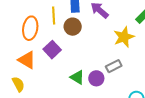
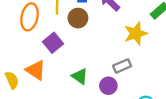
orange triangle: (27, 60) -> (36, 70), moved
purple circle: (96, 78) -> (108, 86), moved

